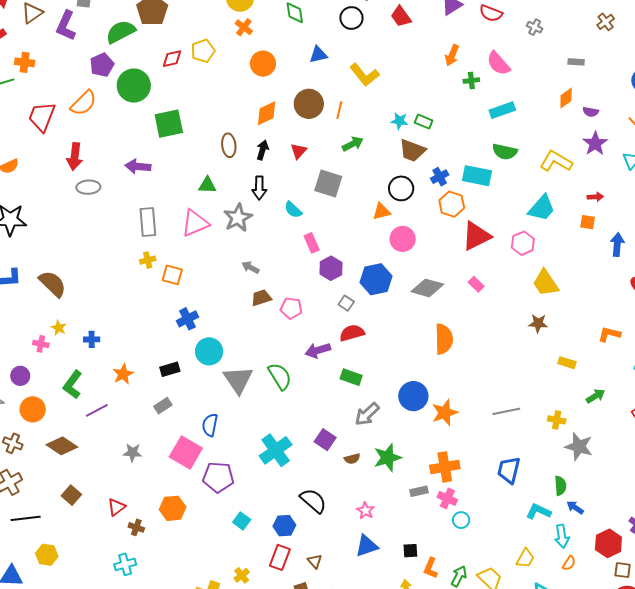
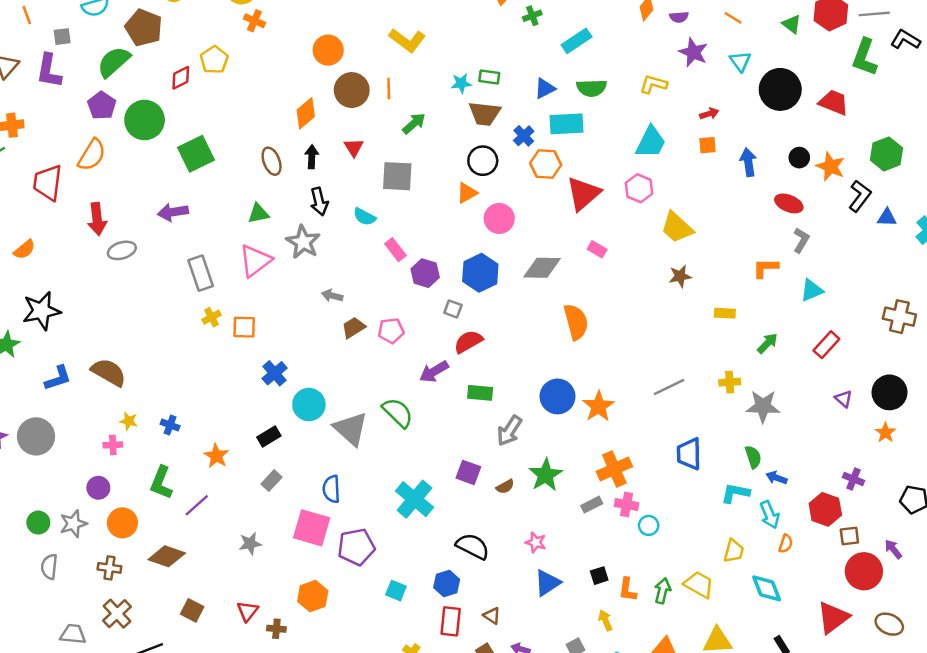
blue triangle: (318, 55) -> (545, 88), moved
orange circle: (263, 64) -> (328, 50), moved
yellow L-shape: (556, 161) -> (653, 84), size x0.7
blue cross: (92, 339) -> (170, 425), turned 35

